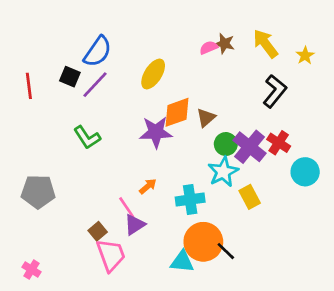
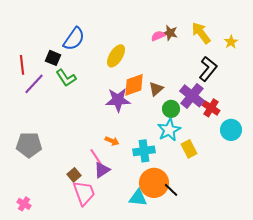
purple line: (95, 85) -> (34, 84), moved
green L-shape: (87, 137) -> (66, 78), moved
purple cross: (250, 147) -> (192, 96), moved
orange arrow: (148, 186) -> (112, 141), turned 64

